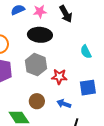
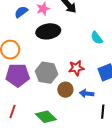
gray hexagon: (36, 65) -> (46, 73), moved
brown circle: (37, 101) -> (65, 90), moved

